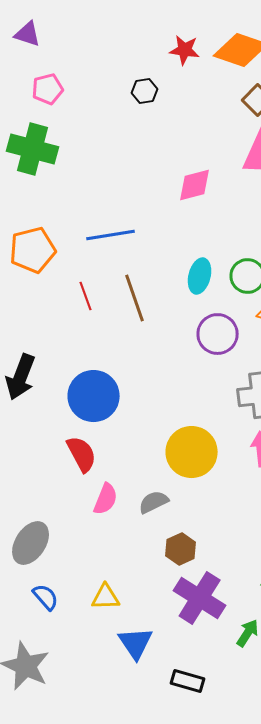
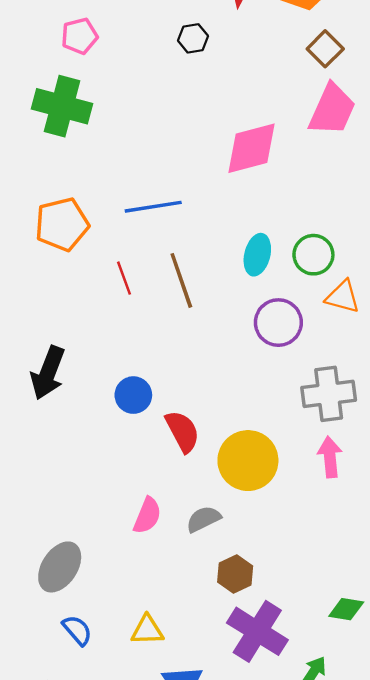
pink diamond: (195, 185) -> (251, 148), size x1.4
blue circle: (94, 396) -> (133, 395), size x0.6
red semicircle: (82, 454) -> (182, 431), moved

